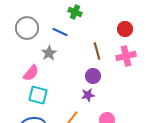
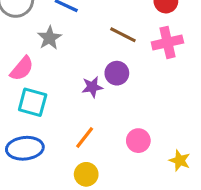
brown line: (97, 51) -> (123, 35), turned -48
purple star: (88, 95) -> (92, 87), moved

